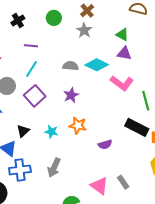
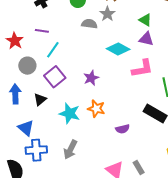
purple line: (31, 46) -> (42, 31), moved
gray semicircle: (70, 66) -> (89, 24), moved
pink L-shape: (122, 83) -> (142, 69), turned -50
black triangle: (23, 131) -> (40, 99), moved
cyan star: (51, 132) -> (70, 113), size x1.5

